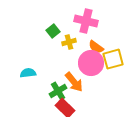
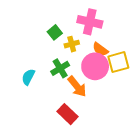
cyan semicircle: (28, 73) -> (28, 77), turned -56
green cross: (58, 91) -> (60, 68), moved

